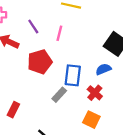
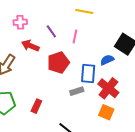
blue semicircle: (103, 69) -> (107, 60), moved
red cross: (95, 93) -> (108, 88), size x1.5
gray rectangle: (59, 95) -> (77, 91), turned 32

